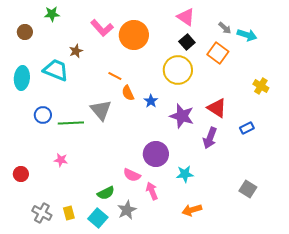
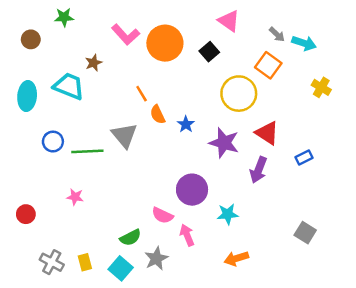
black square: (187, 42) -> (209, 52), moved
yellow circle: (178, 70) -> (239, 94), moved
orange line: (115, 76) -> (142, 94), turned 32
yellow cross: (261, 86) -> (321, 87), moved

